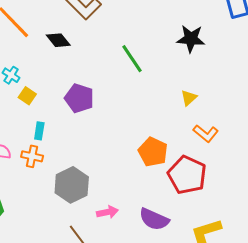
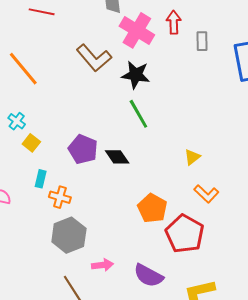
black star: (191, 39) -> (136, 75), moved
black diamond: (58, 40) -> (117, 157), moved
orange cross: (32, 156) -> (60, 197), moved

